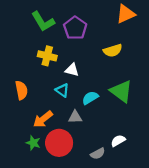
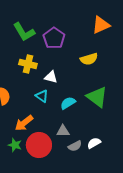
gray triangle: (75, 117) -> (63, 131), moved
gray semicircle: (98, 154) -> (75, 146), moved

